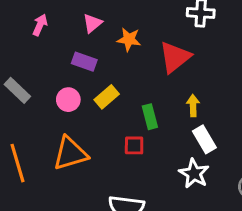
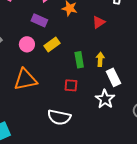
red triangle: (175, 57) -> (99, 22), size x0.6
yellow arrow: (193, 106) -> (100, 59), moved
red square: (134, 145) -> (71, 85), moved

